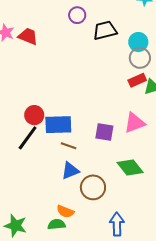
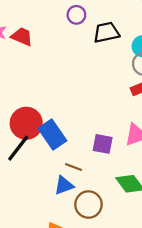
red circle: (34, 115) -> (26, 123), size x1.5
blue rectangle: (58, 125) -> (52, 135), turned 56
brown line: (69, 146) -> (74, 167), moved

